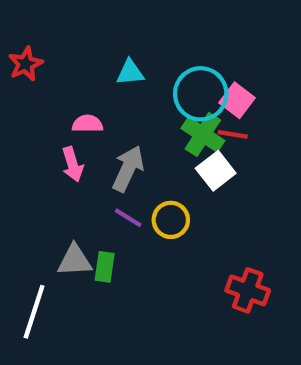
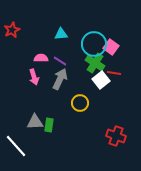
red line: (233, 134) -> (114, 73), moved
purple line: (128, 218) -> (60, 61), moved
white line: (34, 312) -> (16, 146), turned -60

